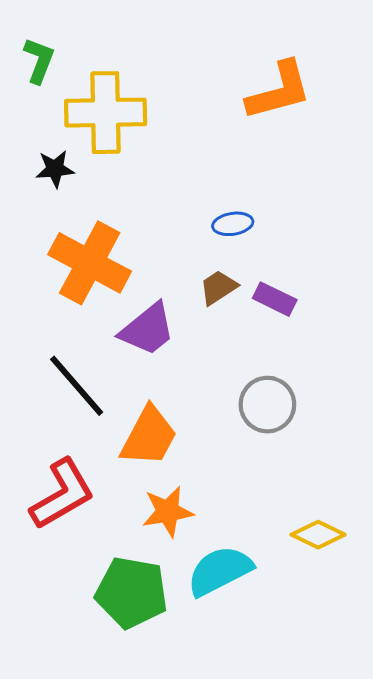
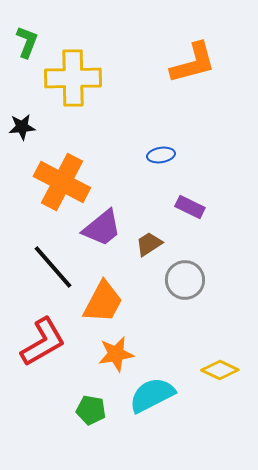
black star: (55, 169) -> (22, 127), moved
brown trapezoid: (218, 287) -> (149, 244), moved
green pentagon: (132, 592) -> (91, 410), size x0.6

